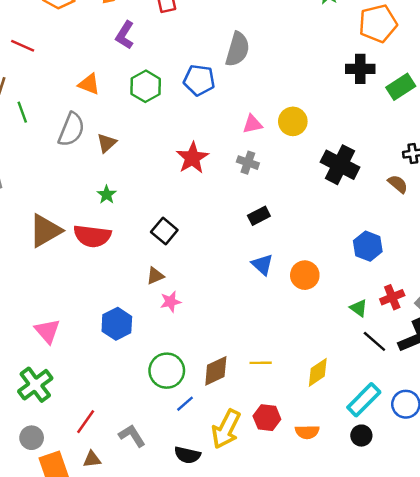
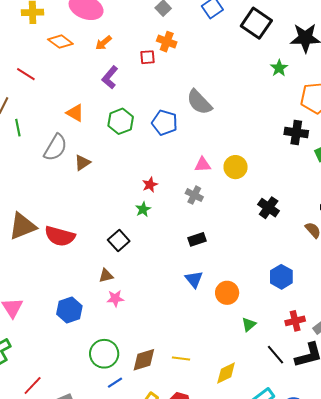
gray semicircle: (237, 49) -> (199, 102), turned 112
red star: (192, 158) -> (150, 185), size x0.6
black cross: (340, 165) -> (269, 208), size x0.7
green star: (107, 195) -> (143, 209), moved
green triangle: (359, 308) -> (249, 324), moved, turned 35

